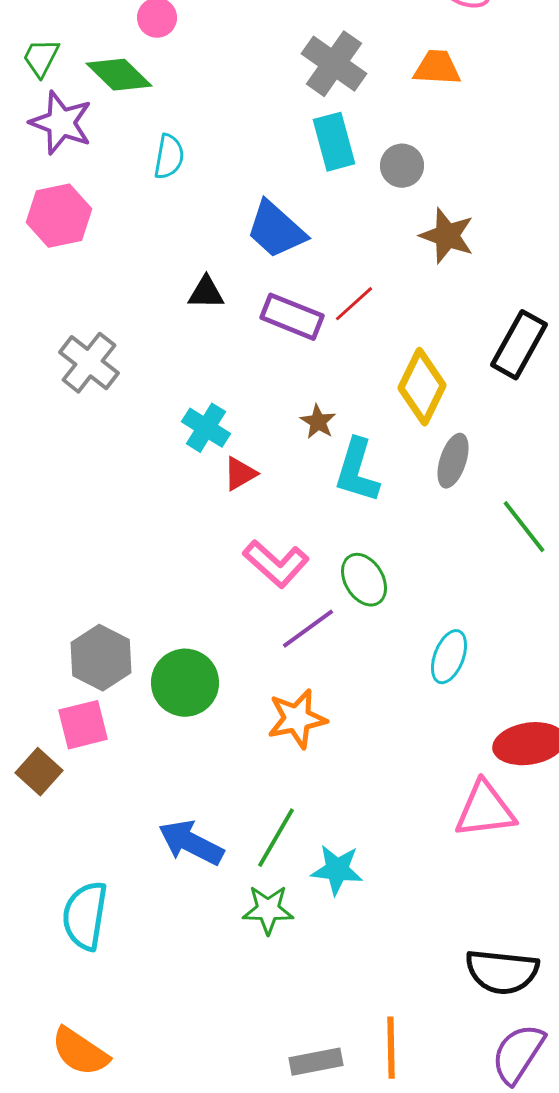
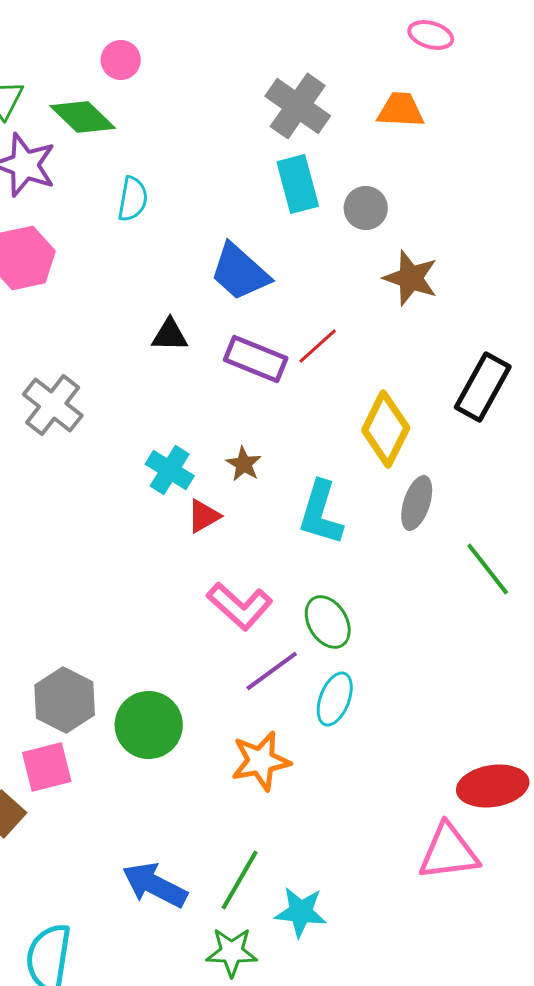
brown star: (318, 422) -> (244, 464), moved
cyan ellipse: (449, 657) -> (335, 699), moved

